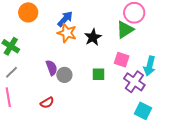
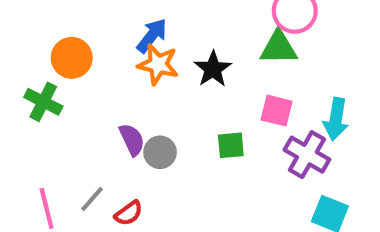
orange circle: (28, 12) -> (72, 58), moved
green triangle: (125, 30) -> (278, 48), turned 36
gray line: (11, 72) -> (92, 199), moved

